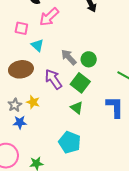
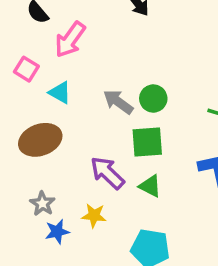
pink square: (21, 28) -> (26, 69), turned 32
purple arrow: (53, 79) -> (107, 173), moved
green square: (80, 83) -> (147, 142), turned -30
yellow star: (33, 102) -> (94, 216), moved

